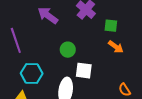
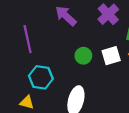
white square: (84, 71) -> (111, 56), moved, turned -30

